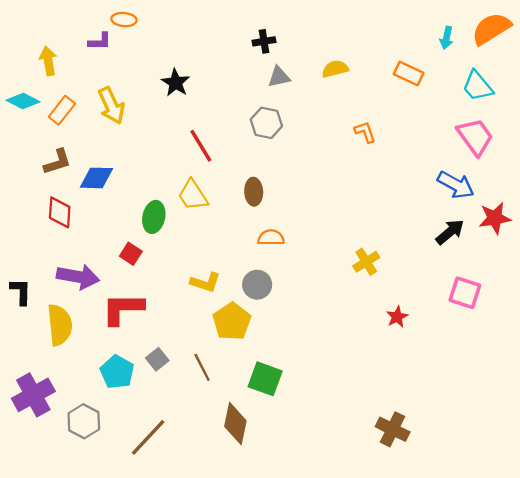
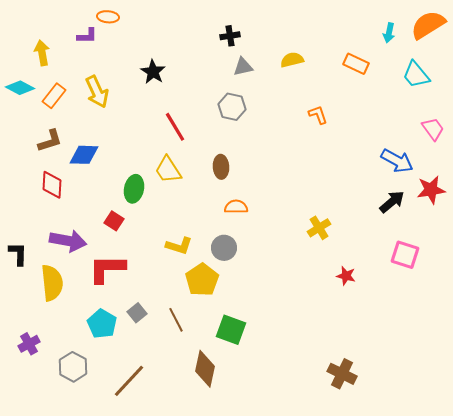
pink trapezoid: (475, 137) -> (433, 129), moved, size x0.7
red star: (397, 317) -> (346, 276), turned -30
purple cross: (33, 395) -> (29, 344), size x0.6

